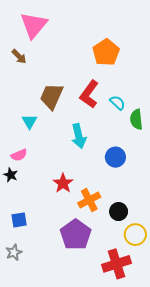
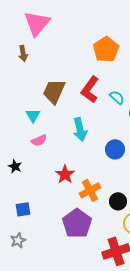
brown arrow: (19, 57) -> (23, 53), turned 35
pink semicircle: (19, 155) -> (39, 140), moved

